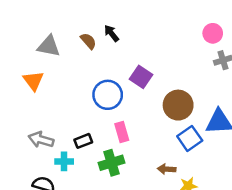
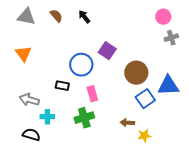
brown semicircle: (88, 41) -> (56, 16), moved
gray triangle: (49, 46) -> (26, 17), moved
black rectangle: (83, 141) -> (62, 86), moved, turned 32

